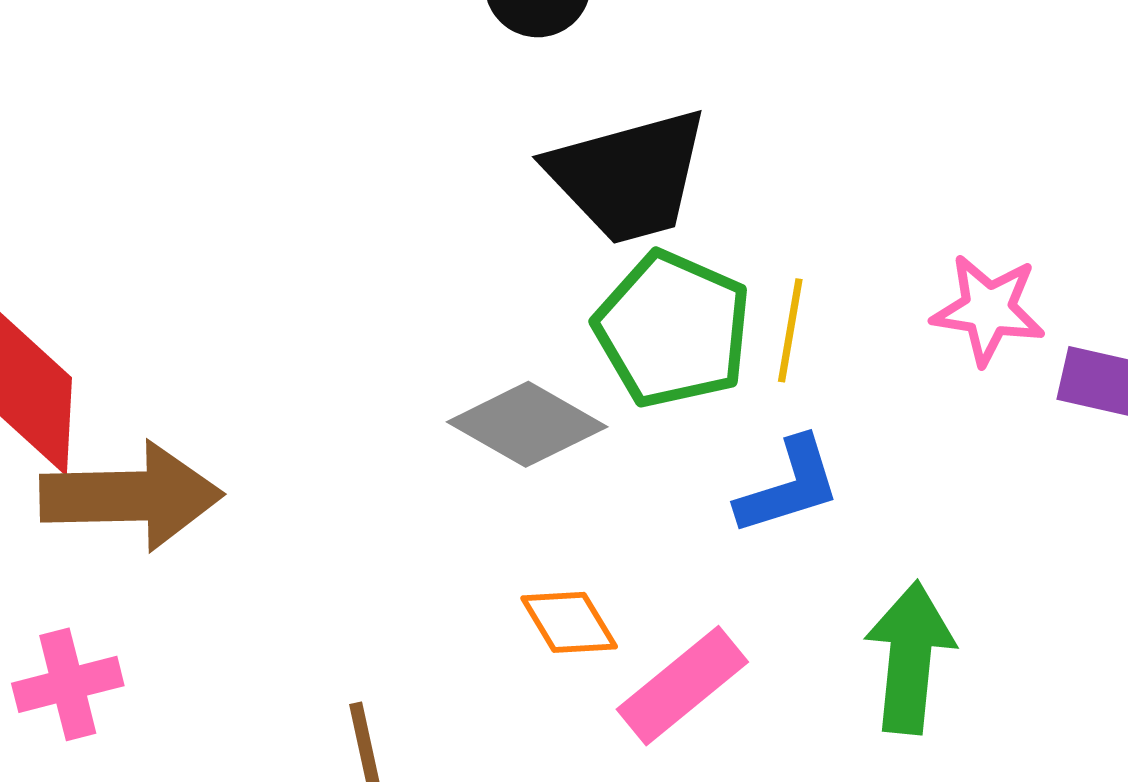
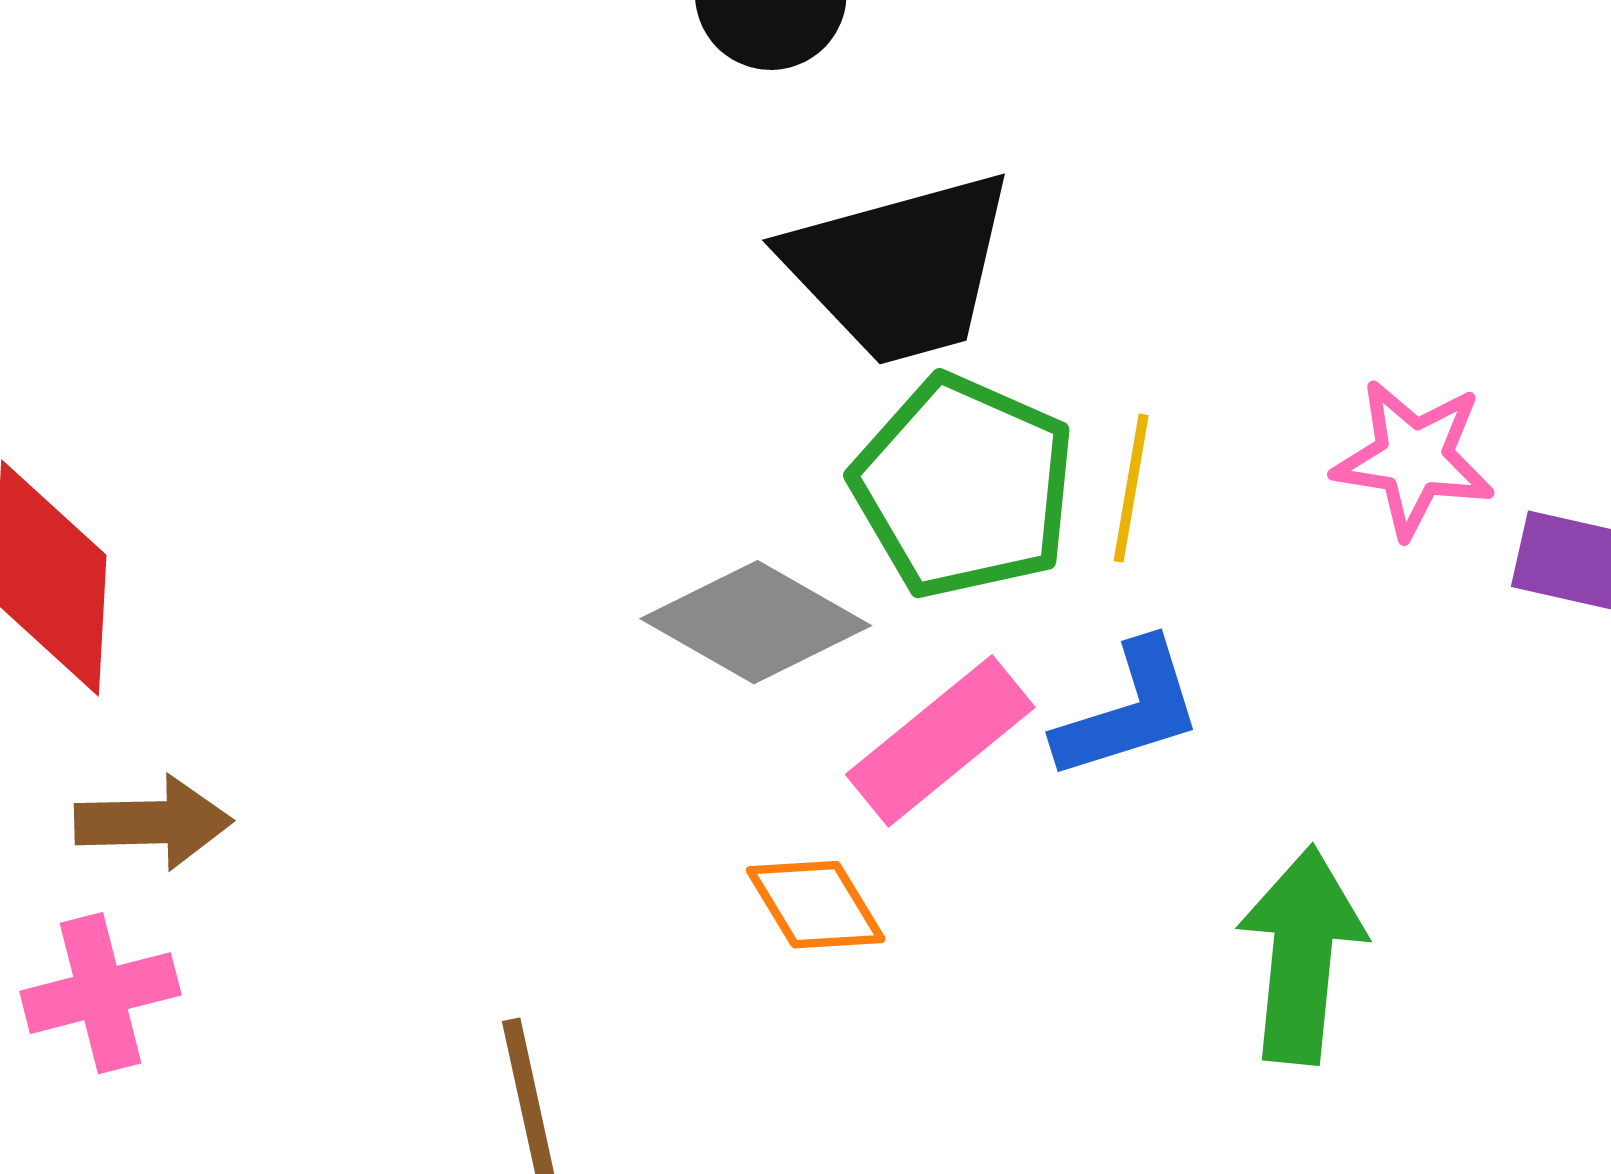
brown arrow: (131, 496) -> (153, 822), moved, size x0.6
pink rectangle: (682, 686) -> (940, 741), moved

